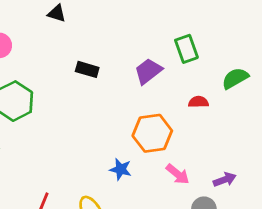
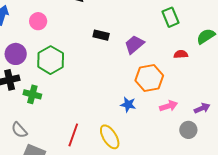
purple trapezoid: (148, 71) -> (134, 44), moved
pink arrow: (178, 174) -> (169, 106), turned -54

